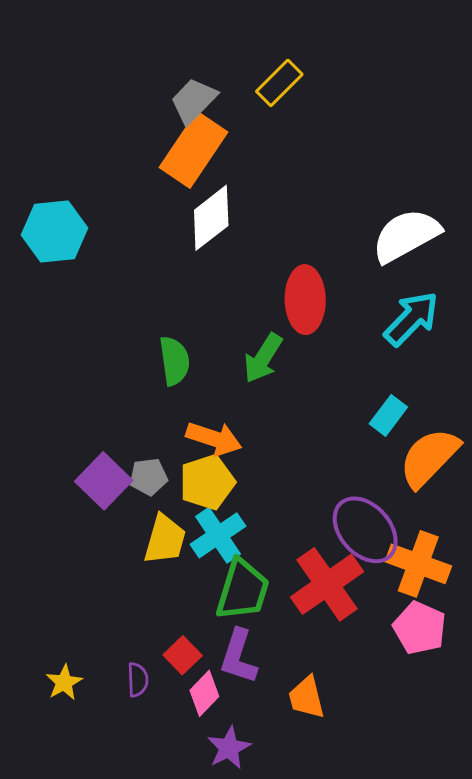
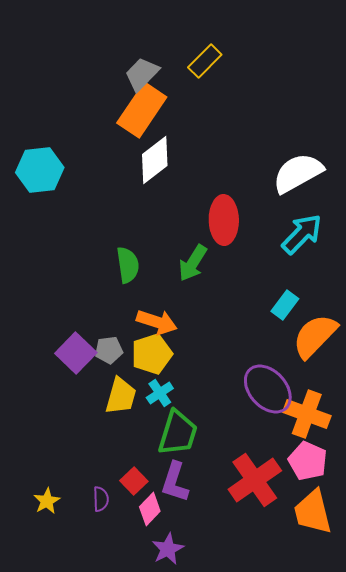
cyan cross: (218, 535) -> (160, 393), size x0.7
red cross: (327, 584) -> (255, 480), moved
orange trapezoid: (307, 697) -> (313, 512), moved, size x1.4

